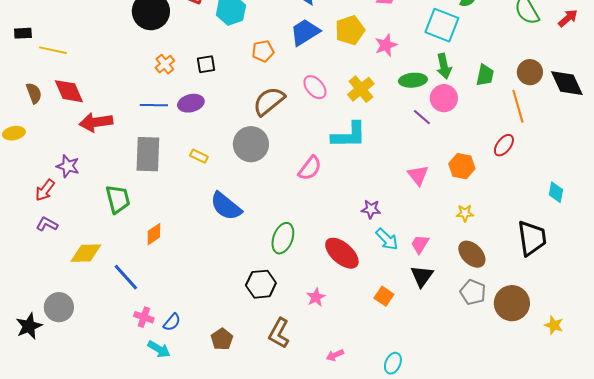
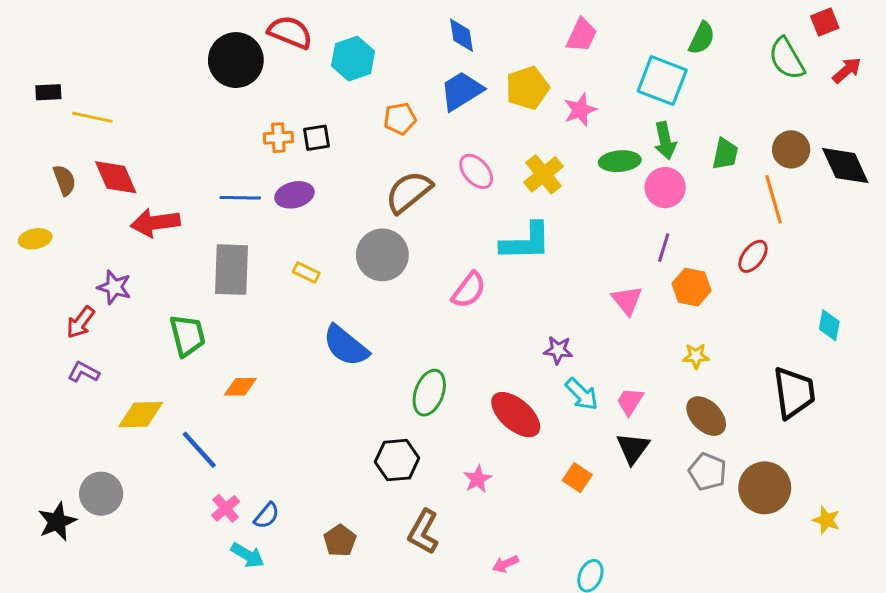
orange cross: (165, 64) -> (278, 138), moved, turned 36
purple line: (422, 117) -> (664, 248), moved, turned 66
orange diamond: (154, 234) -> (240, 387), turned 35
pink cross: (144, 317) -> (226, 508), turned 30

